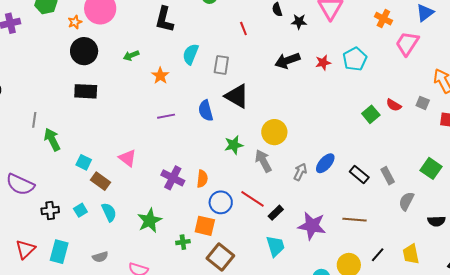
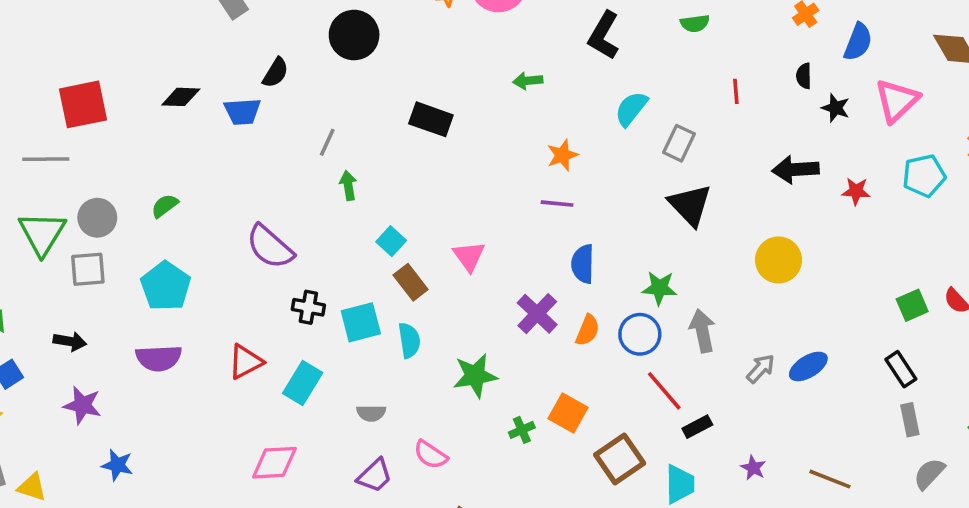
black circle: (84, 51) -> (354, 35), moved
cyan pentagon: (355, 59) -> (924, 176), moved
orange star: (160, 76) -> (562, 155), moved
blue semicircle: (206, 111) -> (583, 264), moved
yellow circle: (274, 132) -> (778, 260), moved
green arrow: (52, 139) -> (348, 185), size x0.7
black rectangle: (359, 175) -> (901, 369), moved
blue circle: (221, 202) -> (640, 334), moved
cyan square: (80, 210) -> (361, 322), size x1.6
purple star: (312, 226) -> (753, 468), size x0.5
green cross: (183, 242) -> (522, 430), turned -32
brown square: (220, 257) -> (620, 459), moved

